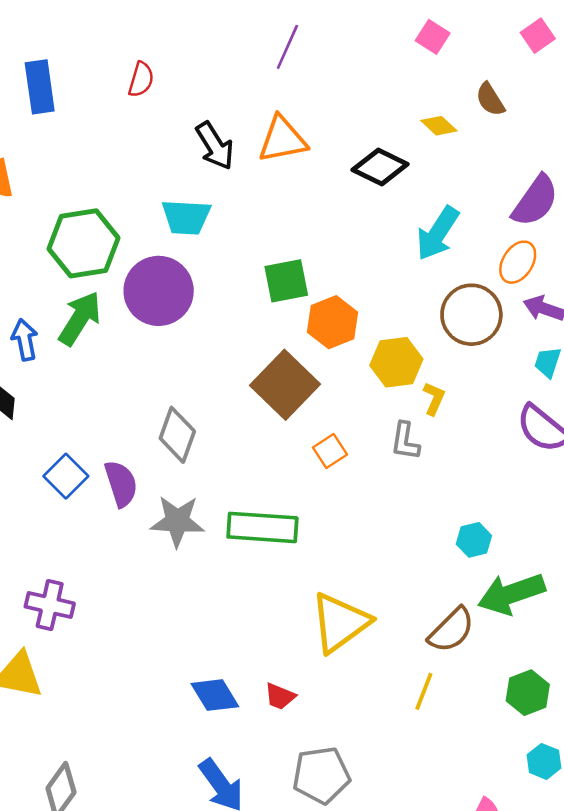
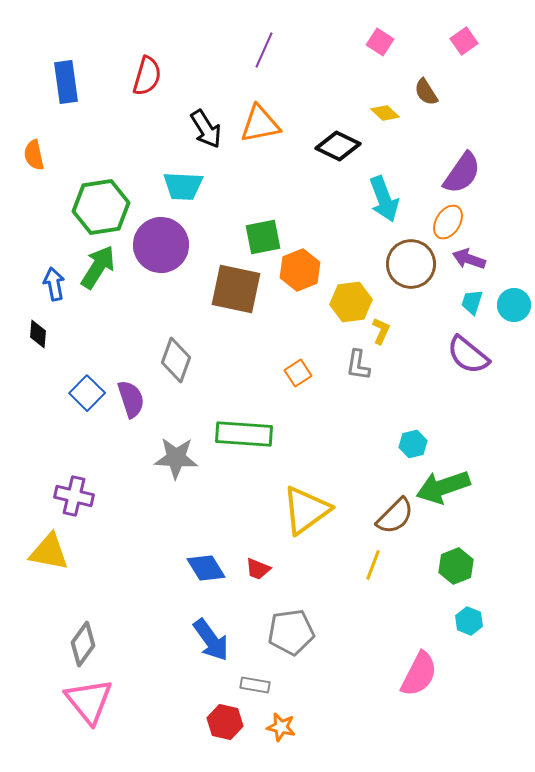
red semicircle: (141, 79) -> (147, 76), size x1.4
cyan arrow: (438, 233) -> (384, 199), turned -54
brown square: (285, 385) -> (236, 289), moved, turned -32
gray star: (177, 521) -> (176, 458), moved

